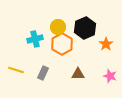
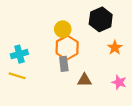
black hexagon: (85, 28) -> (101, 19), moved
cyan cross: (35, 39) -> (19, 54), moved
gray rectangle: (43, 73) -> (64, 64), moved, turned -32

